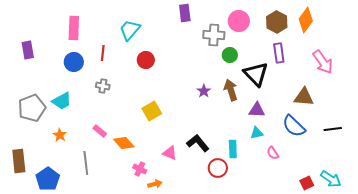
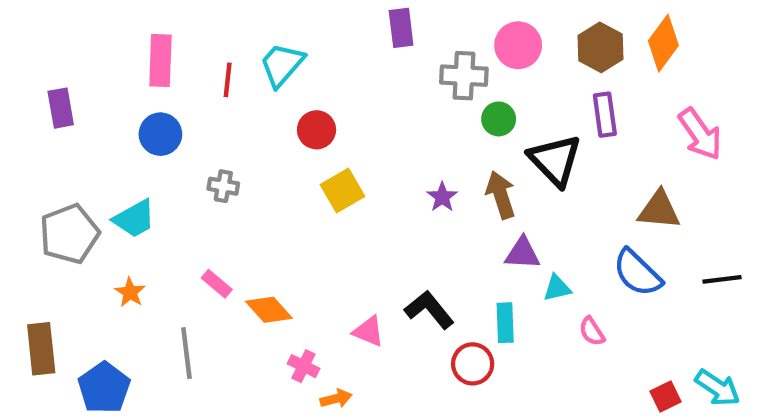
red line: (103, 53) -> (228, 80), moved
purple triangle: (257, 110) -> (522, 253), moved
yellow square: (152, 111) -> (343, 190), moved

